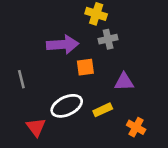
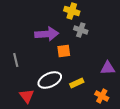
gray cross: (108, 39) -> (81, 30), turned 32
purple triangle: (124, 82) -> (108, 68), moved

